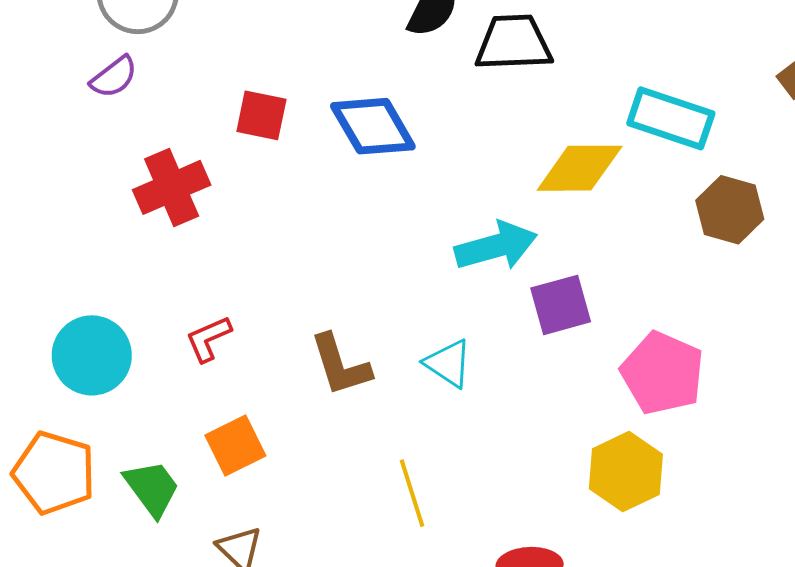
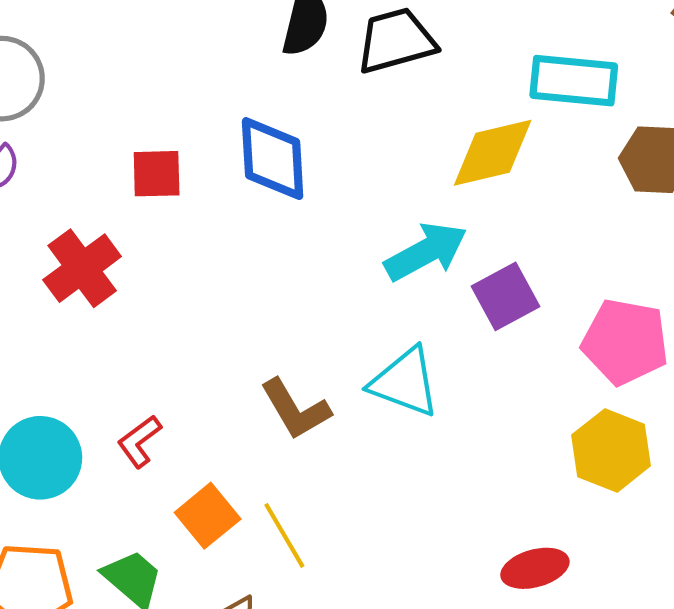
blue diamond: (373, 126) -> (273, 159), turned 40
red L-shape: (208, 339) -> (139, 441), moved
cyan triangle: (448, 363) -> (405, 382), size x1.4
yellow line: (412, 493) -> (284, 535), moved

